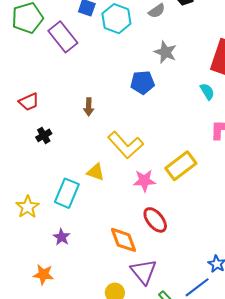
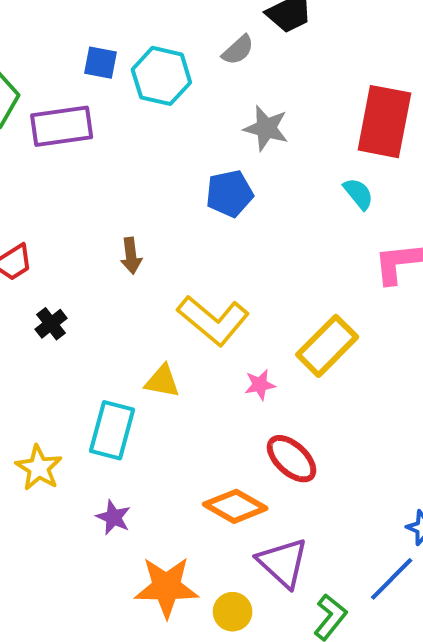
purple rectangle: (63, 37) -> (62, 126), turned -52
pink star: (144, 181) -> (260, 385), size x0.7
orange diamond: (124, 240) -> (235, 506), turned -32
orange star: (43, 274) -> (166, 587), moved, size x1.5

